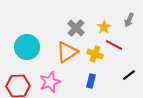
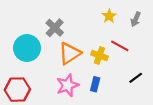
yellow star: (104, 27) -> (109, 16), moved
gray cross: (76, 28) -> (55, 28), moved
pink star: (50, 82) -> (67, 85), moved

